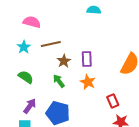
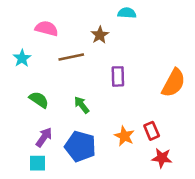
cyan star: (24, 47) -> (22, 58), moved
brown star: (64, 61) -> (100, 35), moved
orange star: (88, 82) -> (124, 136), moved

